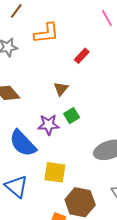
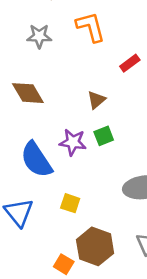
orange L-shape: (46, 33) -> (91, 27), turned -108
yellow square: (55, 172) -> (70, 203), size x0.7

